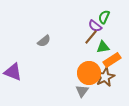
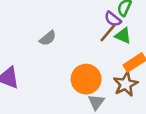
green triangle: (103, 47) -> (123, 36), moved, turned 32
orange circle: (89, 73) -> (86, 79), moved

